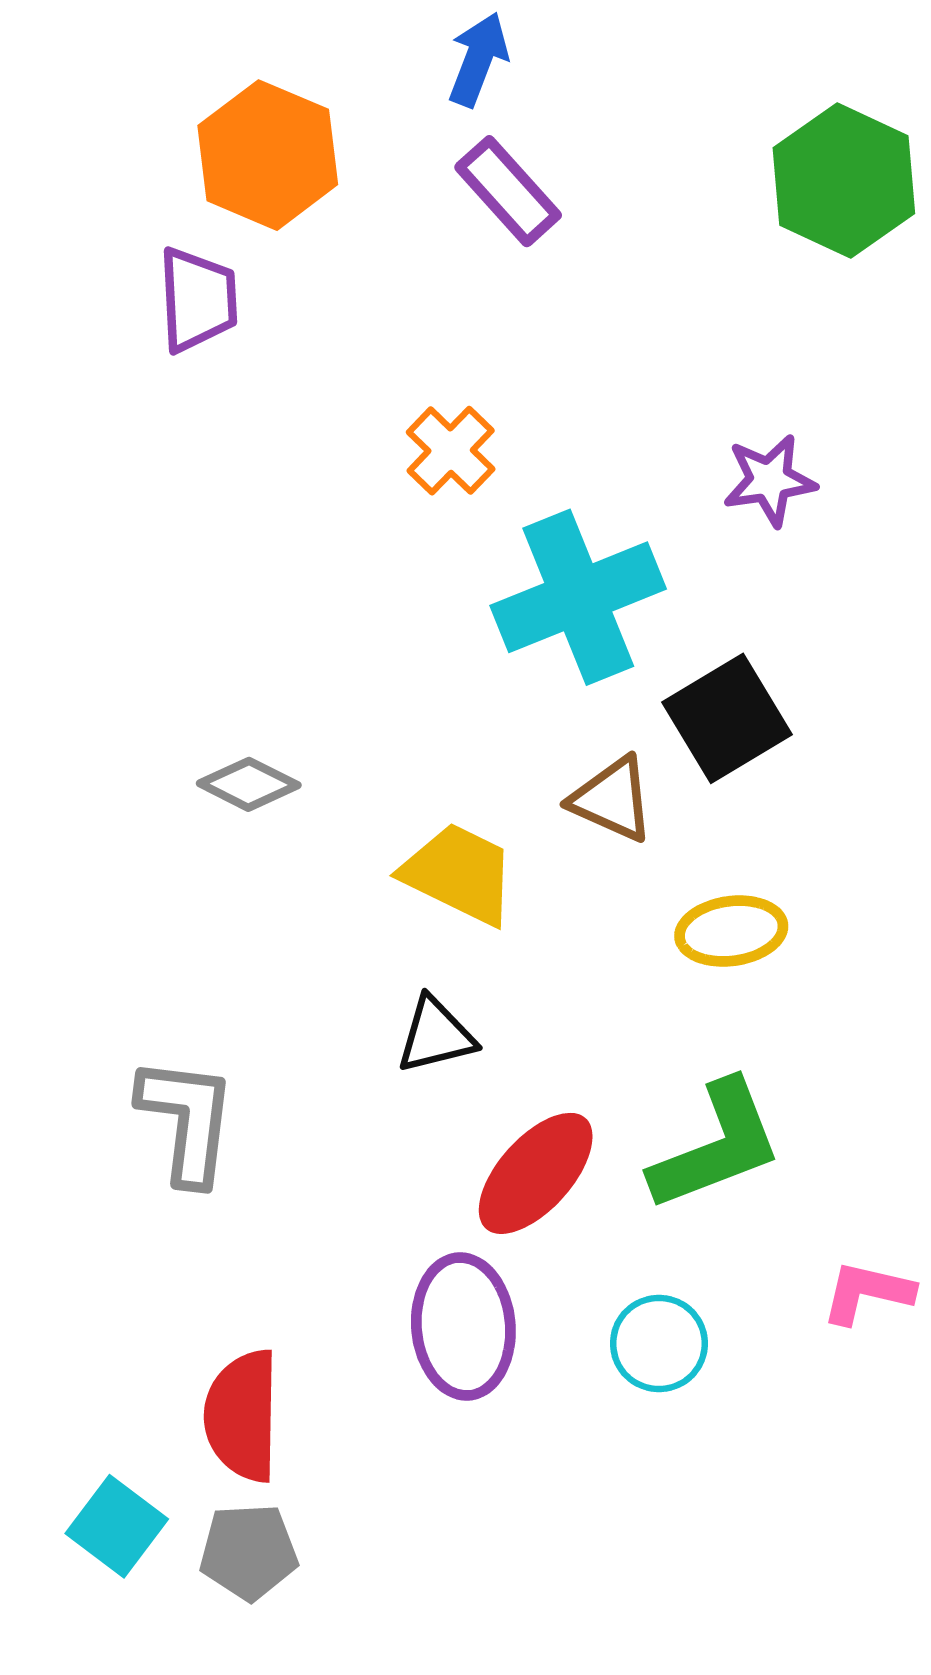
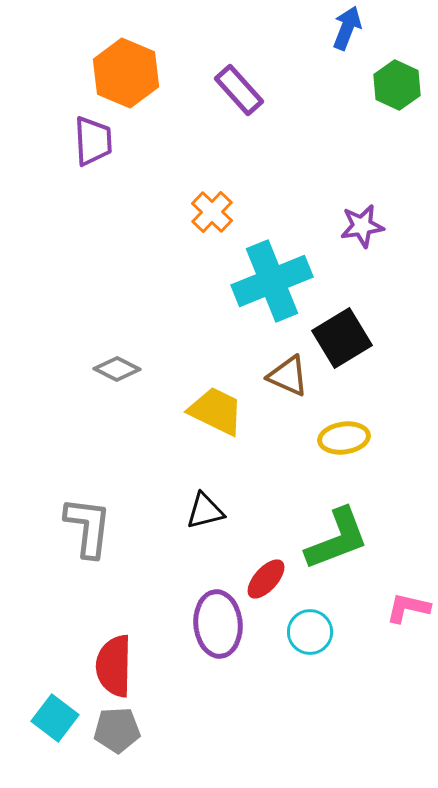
blue arrow: (478, 59) -> (347, 28), moved
green hexagon: (844, 181) -> (397, 85), size x0.7
black triangle: (436, 1035) -> (205, 511), moved
red ellipse: (536, 1173) -> (266, 579), moved, size x0.7

